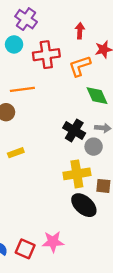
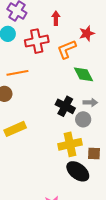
red arrow: (80, 31) -> (56, 18), moved
yellow rectangle: (16, 153) -> (15, 129), size x1.5

